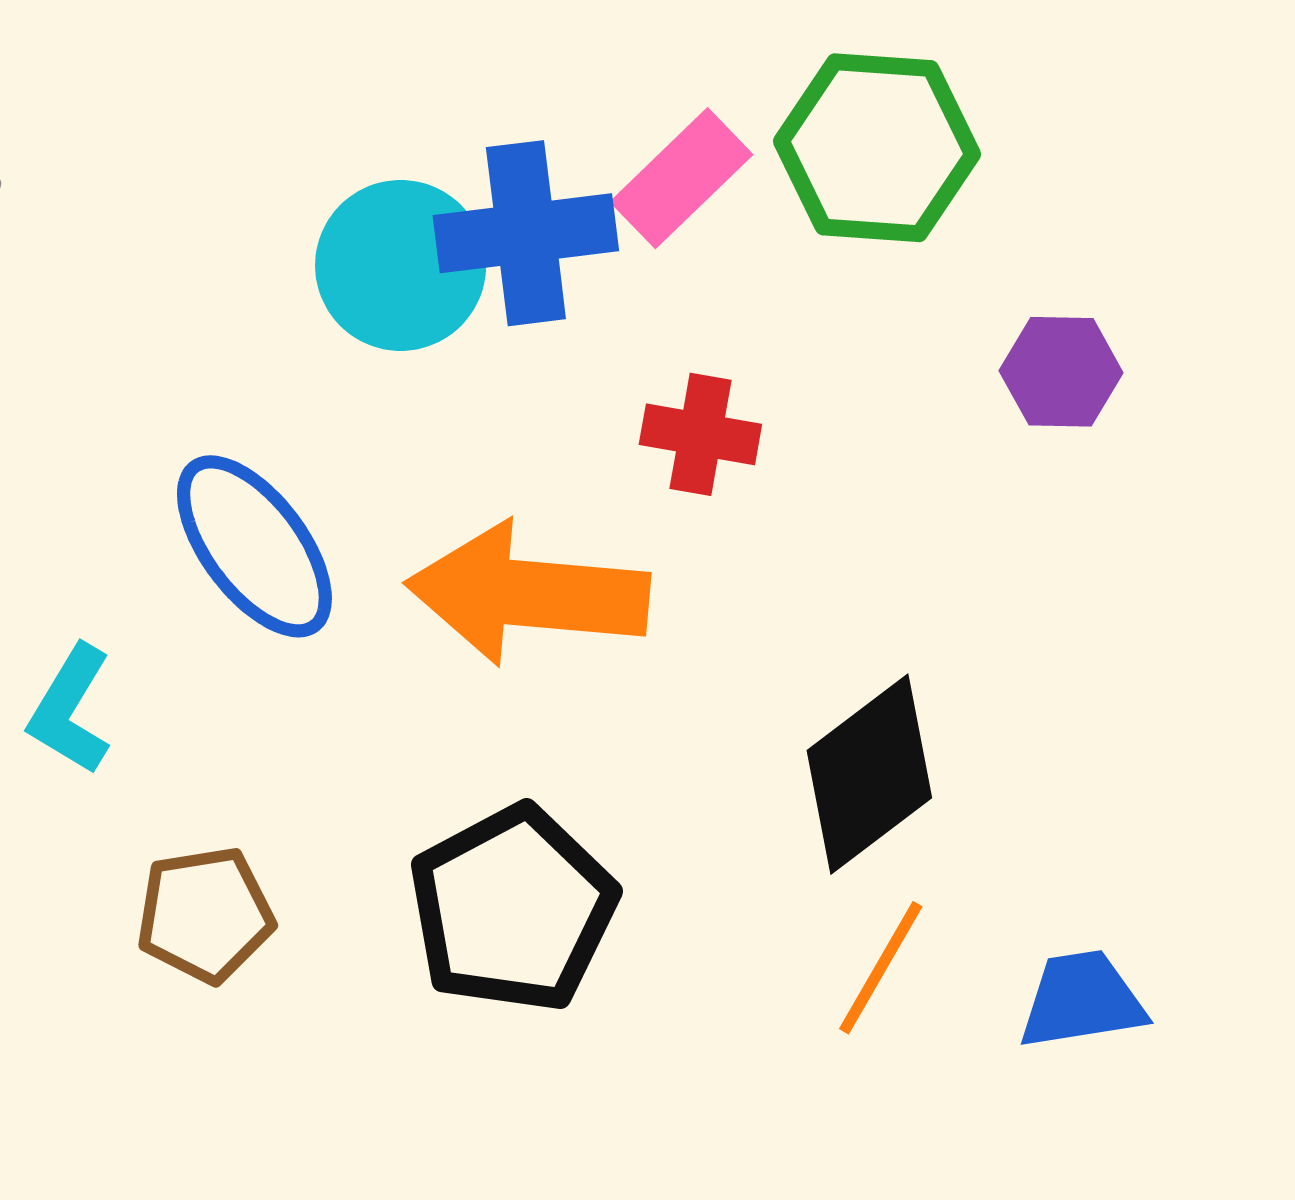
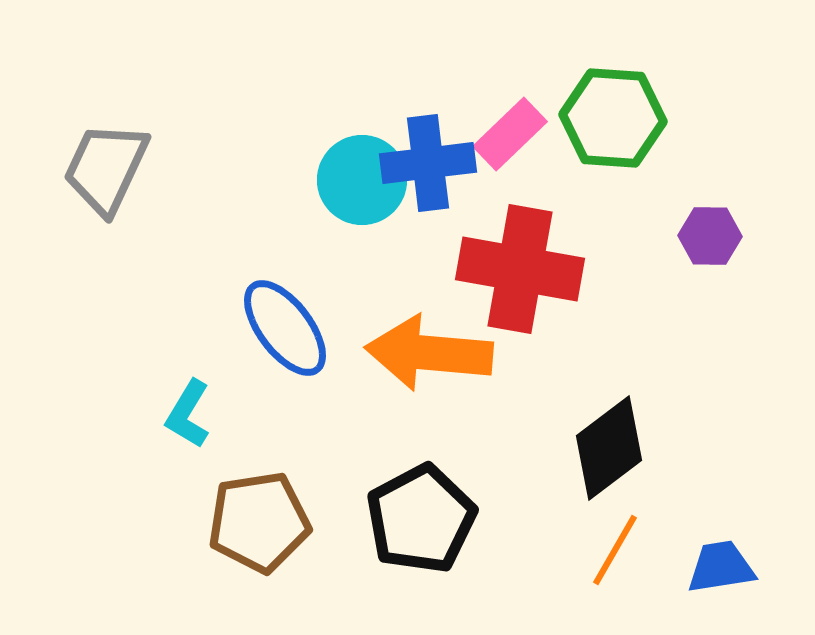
red cross: (700, 434) -> (520, 269), size x2.0
brown pentagon: (205, 915) -> (259, 522), size x1.4

